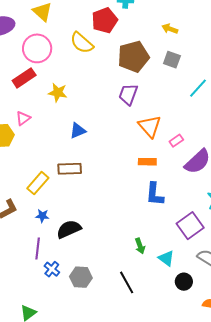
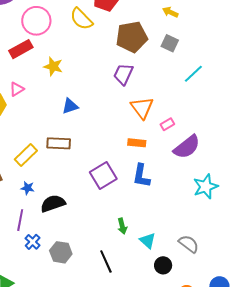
purple square: (190, 226) -> (103, 175), moved

